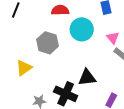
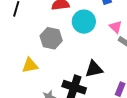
yellow triangle: (24, 68) -> (30, 65), turned 30

